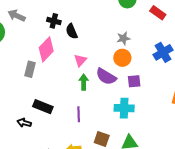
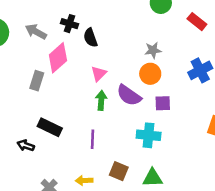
gray arrow: (17, 16) -> (36, 32), moved

